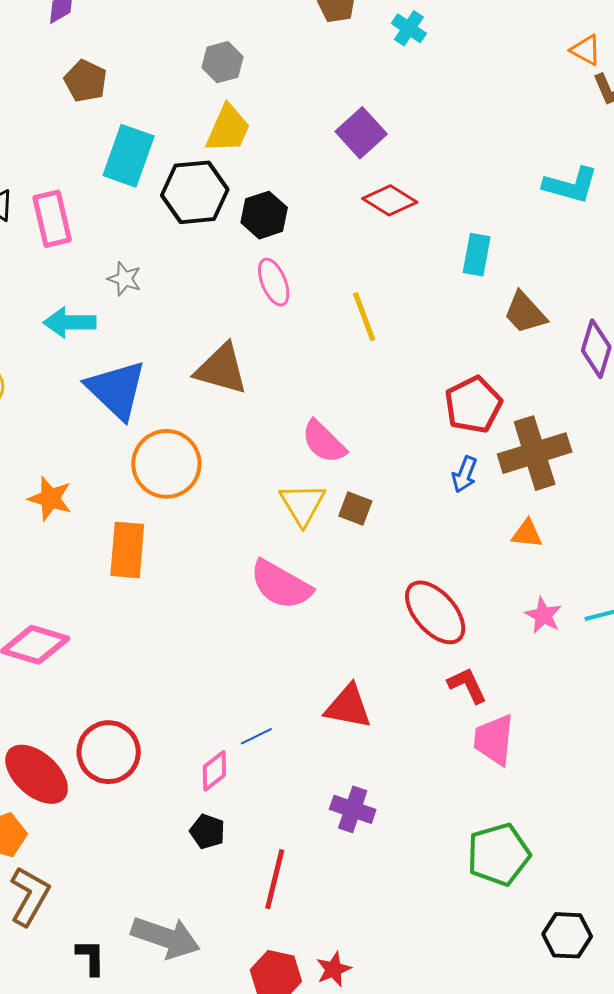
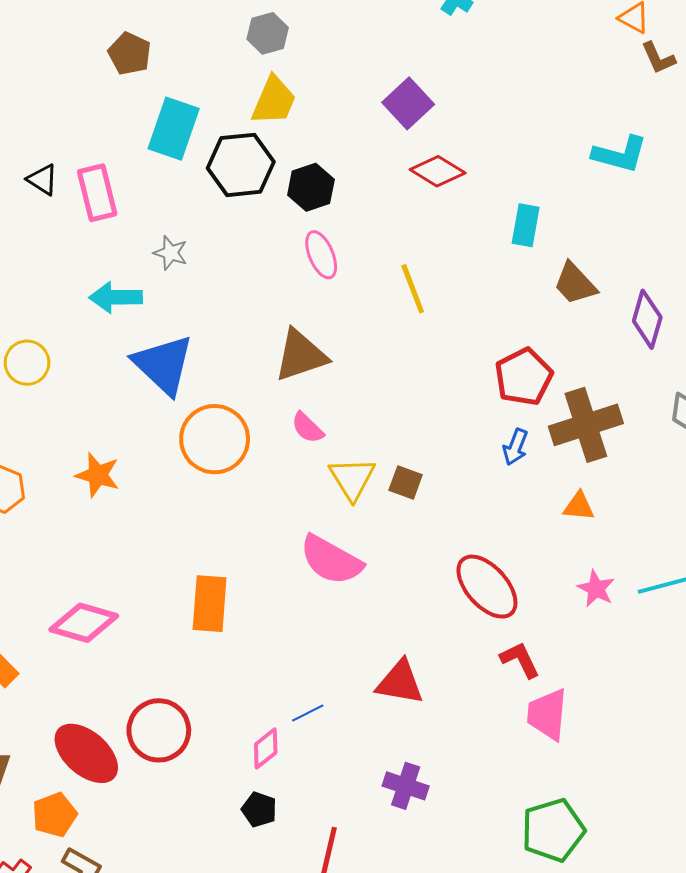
brown triangle: (221, 369) -> (301, 355), moved, turned -34
pink semicircle: (324, 442) -> (307, 428), moved, size x0.7
orange rectangle: (127, 550) -> (210, 604), moved

